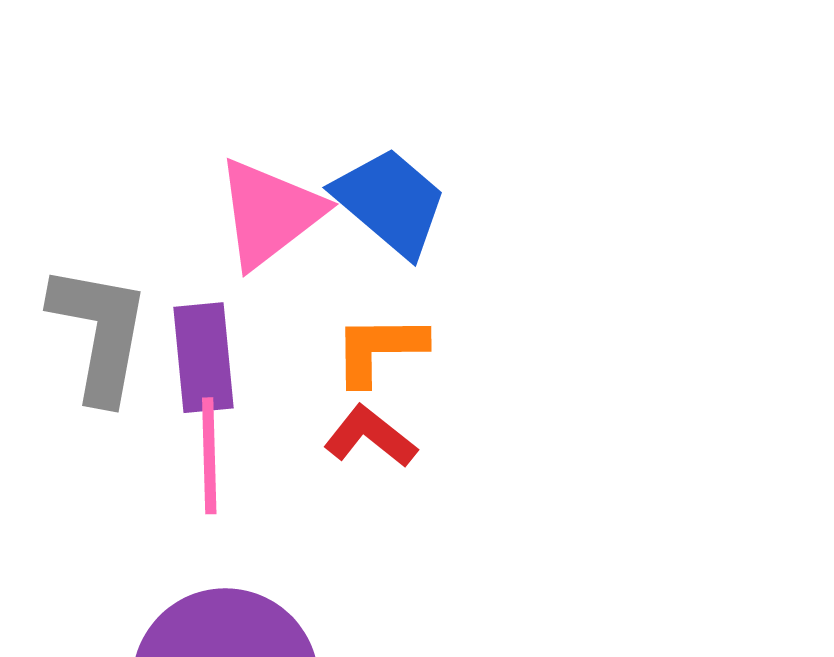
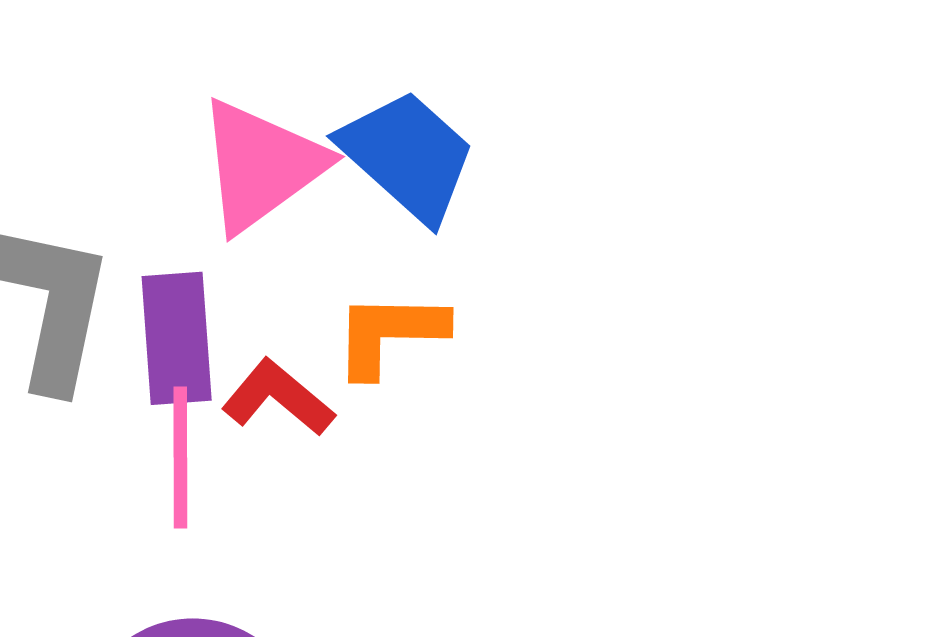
red L-shape: (370, 437) -> (278, 398), moved

